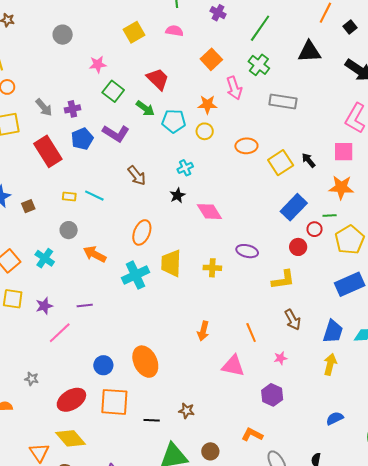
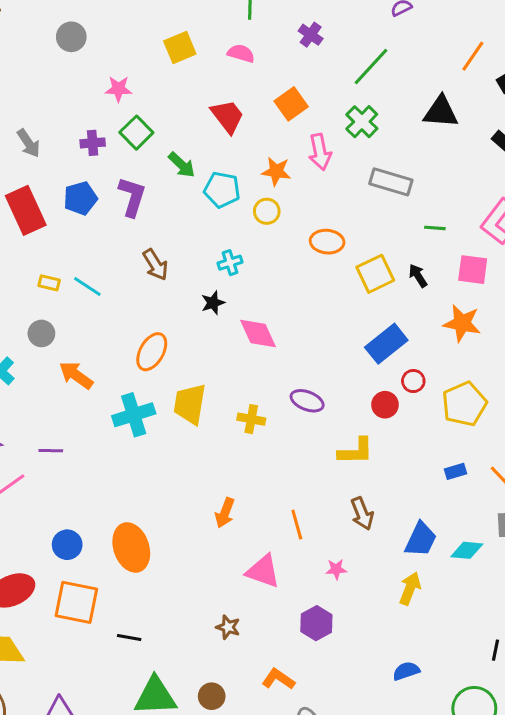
red trapezoid: (158, 79) -> (227, 116), moved
purple cross: (72, 109) -> (93, 143), moved
purple L-shape: (116, 133) -> (132, 197), turned -112
green line: (330, 216) -> (435, 228), moved
blue rectangle: (350, 284) -> (455, 471), size x0.5
brown star: (187, 411) -> (228, 627), moved

